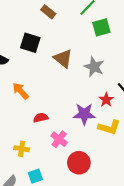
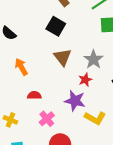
black square: (30, 43) -> (56, 26), moved
brown triangle: (63, 58) -> (63, 57), moved
red star: (106, 100) -> (85, 80), moved

